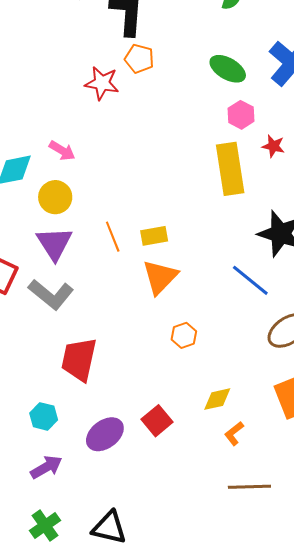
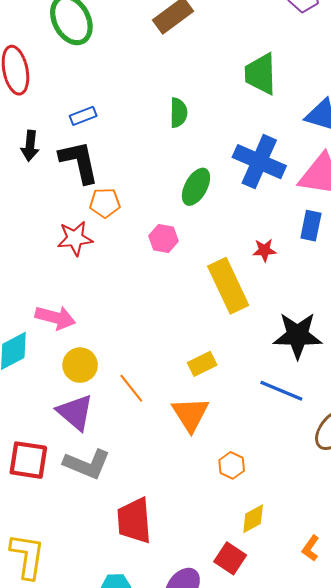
green ellipse: (228, 69) -> (196, 187), turned -75
pink hexagon: (241, 115) -> (163, 239), moved
pink arrow: (62, 151) -> (55, 318), size x1.4
yellow circle: (55, 197) -> (80, 365), moved
yellow rectangle: (154, 236) -> (202, 364), moved
yellow diamond: (217, 399) -> (253, 519), moved

